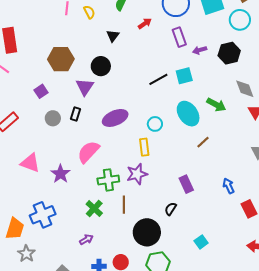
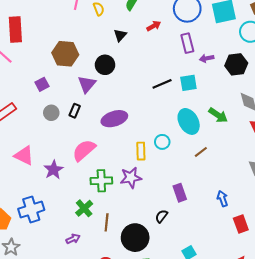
cyan circle: (155, 124) -> (162, 142), moved
brown line: (124, 205) -> (107, 222), moved

